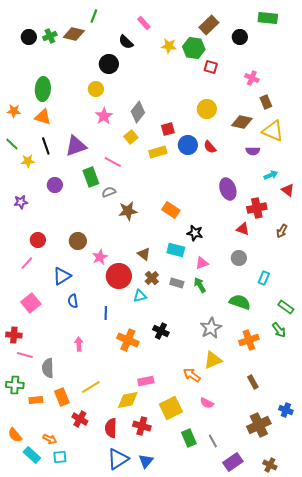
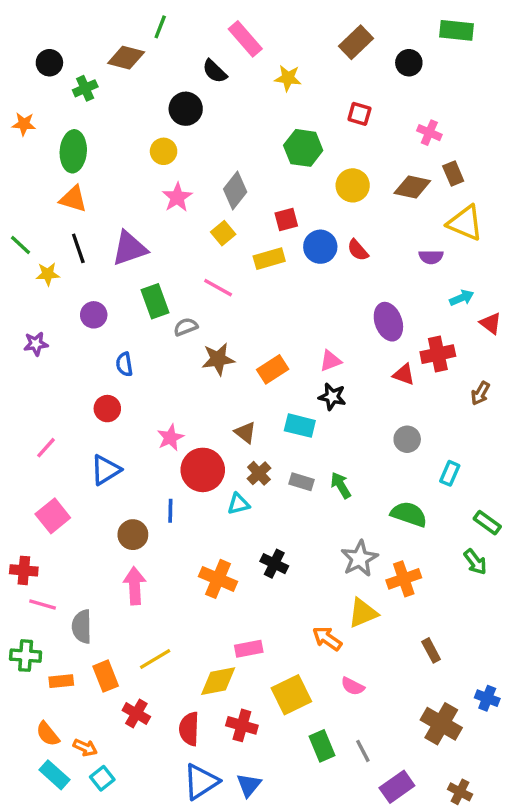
pink rectangle: (144, 23) -> (245, 39), size x1.5
green cross: (50, 36) -> (85, 88), moved
green hexagon: (194, 48) -> (303, 148), moved
orange star: (14, 111) -> (24, 124), moved
brown diamond: (242, 122) -> (412, 187), moved
pink line: (113, 162) -> (218, 288), moved
orange rectangle: (171, 210) -> (273, 369), moved, turned -66
red triangle: (243, 229) -> (404, 374), moved
red circle: (38, 240) -> (107, 409), moved
brown circle: (78, 241) -> (133, 535), moved
pink triangle: (202, 263) -> (330, 361), moved
blue semicircle: (73, 301) -> (124, 364), moved
blue line: (106, 313) -> (170, 511), moved
orange cross: (249, 340) -> (404, 579), moved
pink arrow: (79, 344) -> (135, 586), size x1.5
brown cross: (259, 425) -> (441, 724), turned -35
orange semicircle: (15, 435) -> (48, 734), moved
cyan square: (60, 457) -> (102, 778), turned -32

